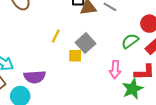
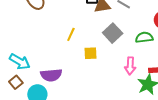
green semicircle: (130, 41) -> (144, 37), turned 30
gray square: (85, 43) -> (113, 33), moved

